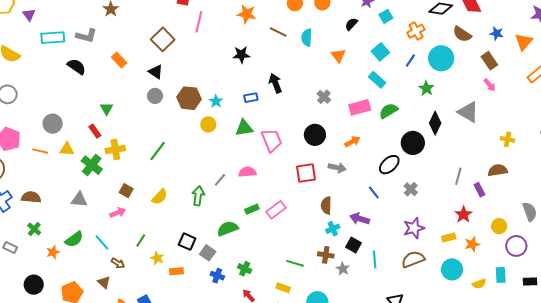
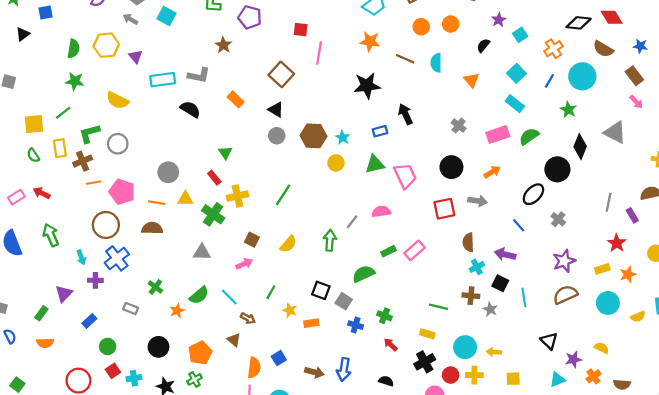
black star: (241, 55) -> (367, 86), size x1.4
brown semicircle: (31, 197) -> (152, 228), moved

